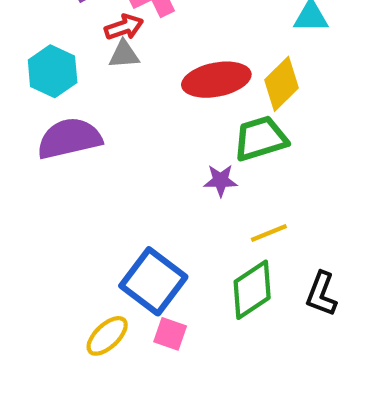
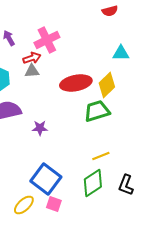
purple star: (221, 180) -> (40, 128), moved

